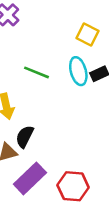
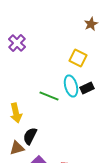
green line: (36, 72) -> (49, 96), moved

